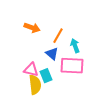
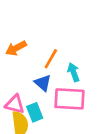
orange arrow: (32, 28) -> (16, 48), turned 133

